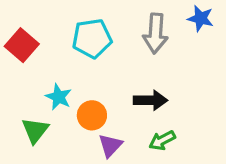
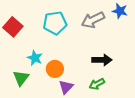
gray arrow: (155, 33) -> (93, 20), turned 60
black arrow: (150, 100) -> (102, 60), moved

